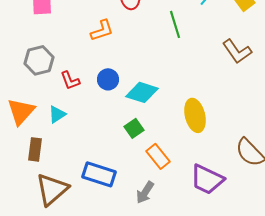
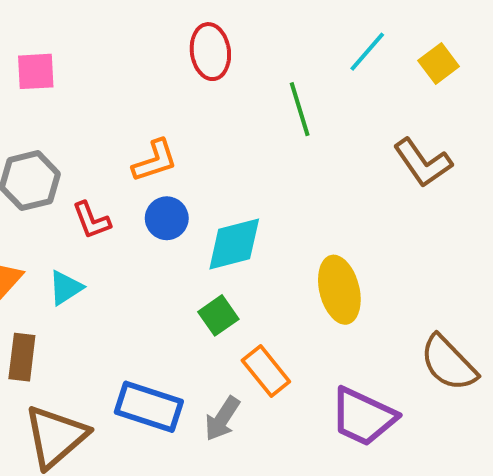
orange L-shape: (102, 30) -> (155, 161), moved
cyan diamond: (142, 92) -> (234, 244), turned -32
gray arrow: (145, 192) -> (222, 419), moved

